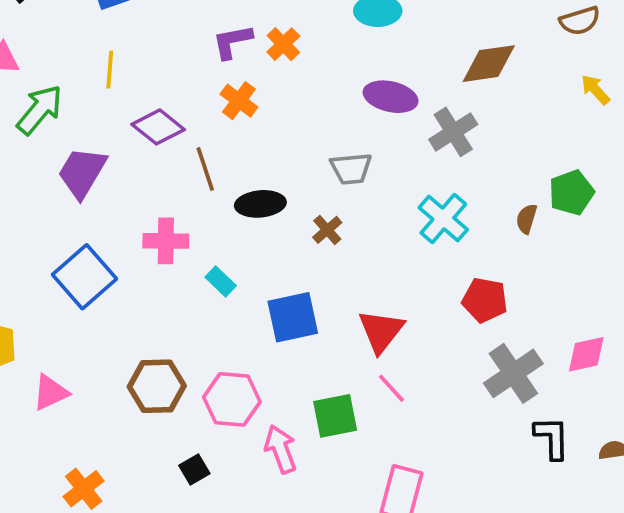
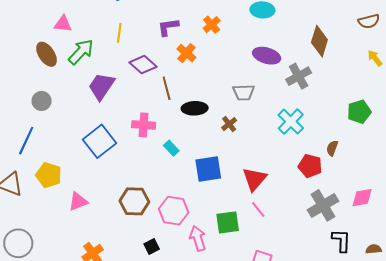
purple L-shape: (232, 42) -> (168, 27), moved
brown diamond: (489, 64) -> (319, 41), turned -68
brown semicircle: (527, 219) -> (332, 148), moved

